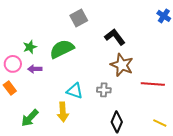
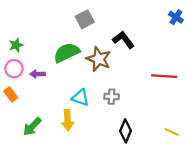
green star: (30, 47) -> (16, 45), moved
brown star: (122, 65) -> (99, 59), moved
red line: (153, 84) -> (164, 76), moved

